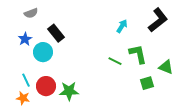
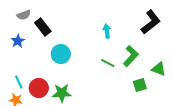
cyan arrow: (122, 26) -> (107, 31), moved, turned -40
black rectangle: (56, 33) -> (43, 27), moved
cyan circle: (43, 52) -> (61, 54), moved
green L-shape: (138, 54) -> (131, 56), turned 55

